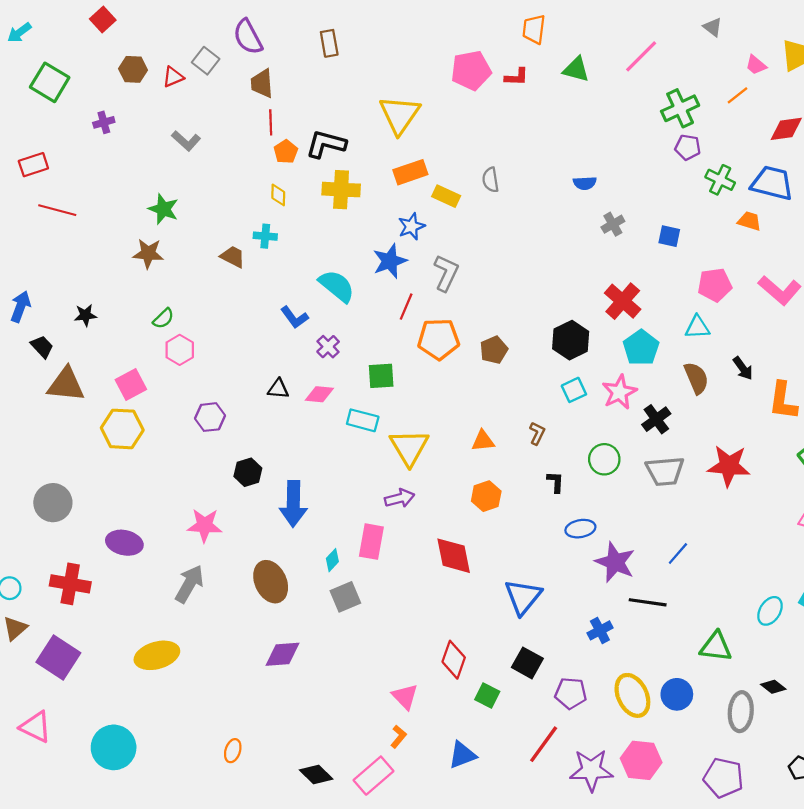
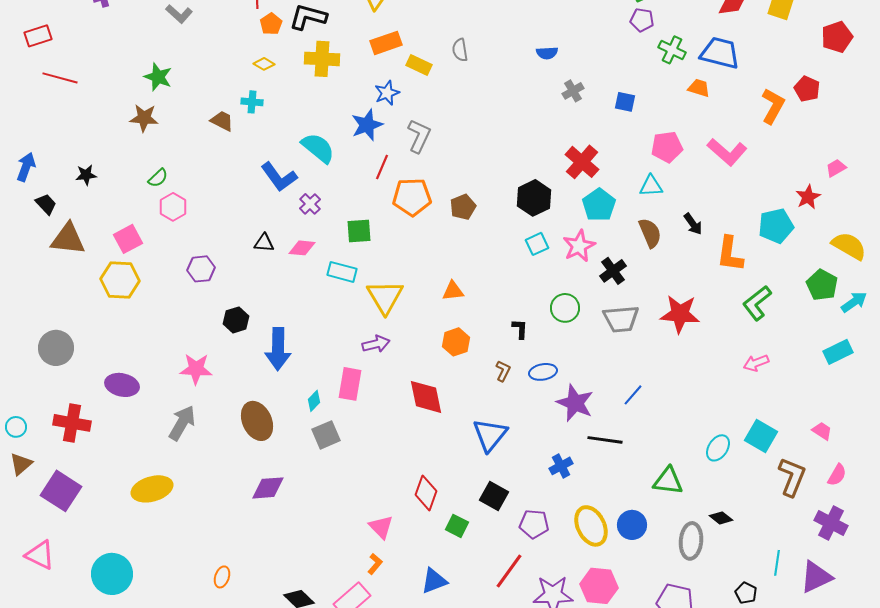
yellow diamond: (278, 195) -> (264, 64), turned -60
blue L-shape: (294, 317) -> (279, 177), size x1.4
brown L-shape: (537, 433) -> (503, 371), moved

